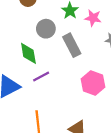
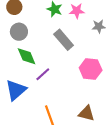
gray circle: (46, 29) -> (19, 32), moved

